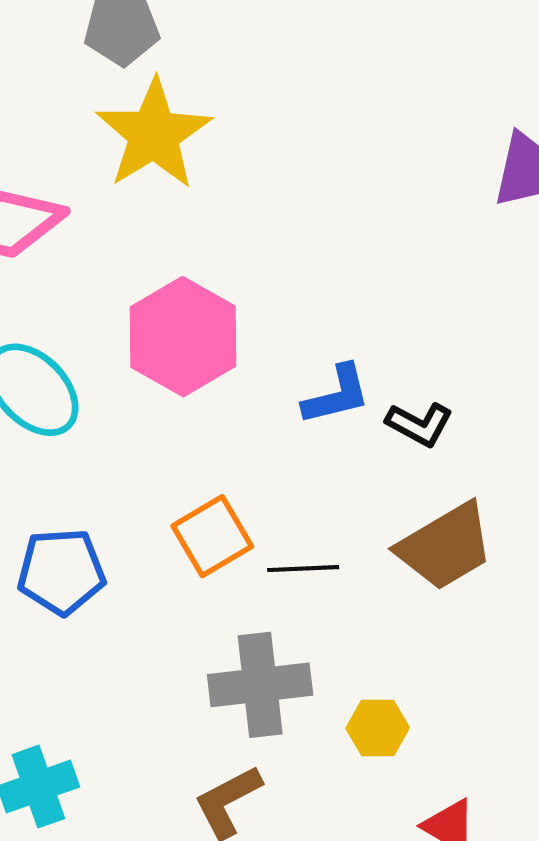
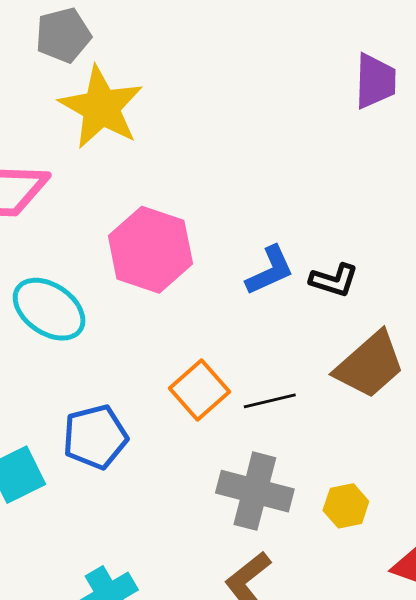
gray cross: (260, 685) -> (255, 491), turned 32

